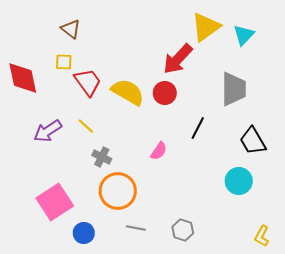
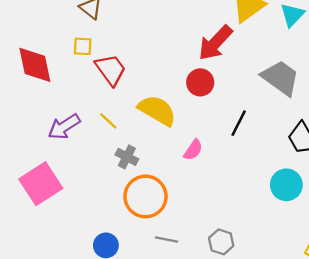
gray trapezoid: (234, 89) -> (281, 78), turned -54
yellow semicircle: (128, 92) -> (157, 110), moved
pink square: (55, 202) -> (41, 184), moved

